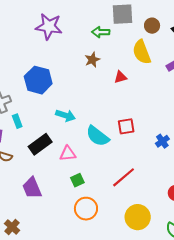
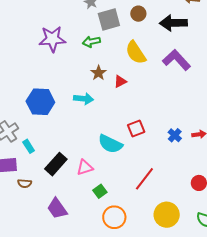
brown circle: (152, 26) -> (138, 14), moved
purple star: (49, 27) -> (52, 39), moved
brown star: (92, 60) -> (99, 73), moved
cyan arrow: (66, 115) -> (84, 99), moved

